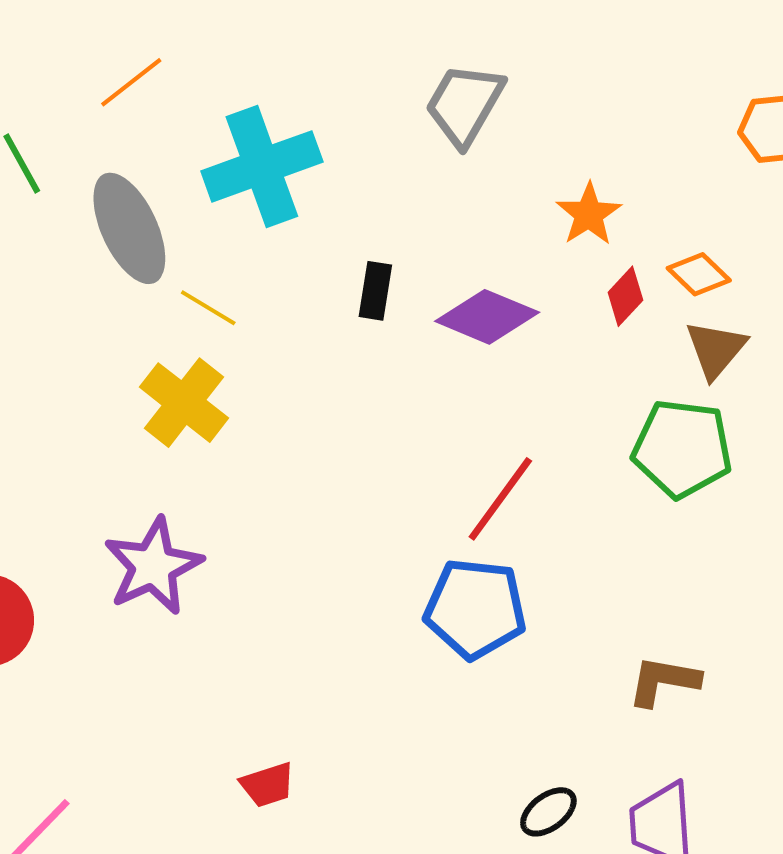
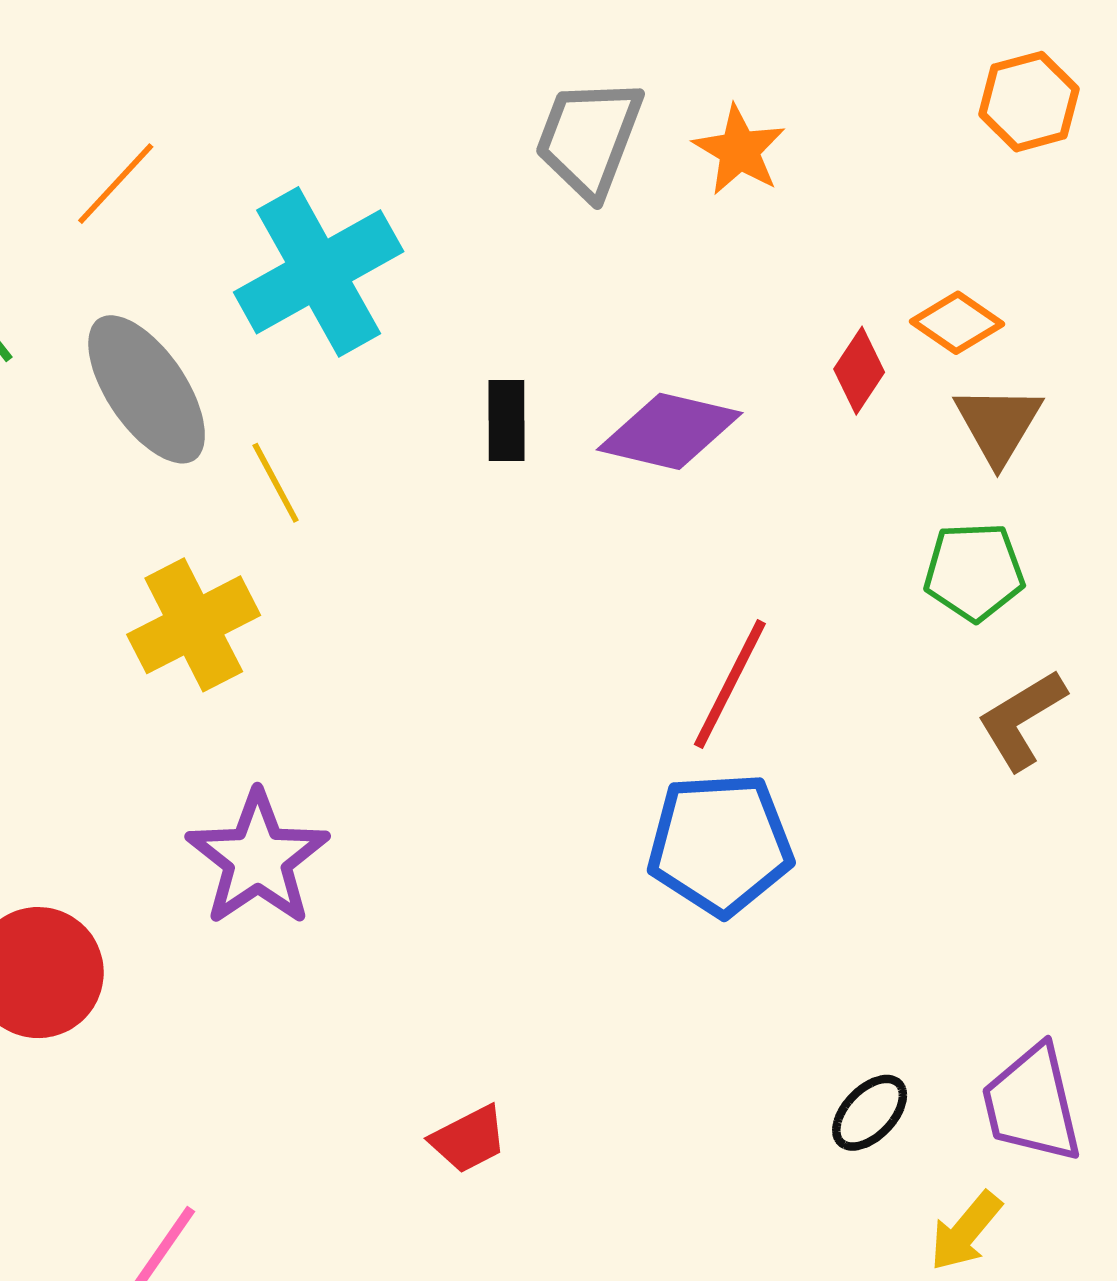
orange star: (589, 214) -> (739, 150), moved
yellow line: (208, 308) -> (276, 483), turned 40
yellow cross: (184, 403) -> (194, 625), moved, turned 34
green pentagon: (682, 449) -> (974, 572), size x0.7
brown L-shape: (664, 681) -> (1022, 720), moved, turned -32

